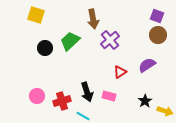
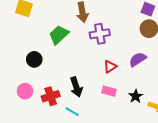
purple cross: (110, 40) -> (100, 34), turned 30
black circle: (45, 48) -> (34, 59), moved
pink rectangle: (109, 96) -> (109, 91), moved

